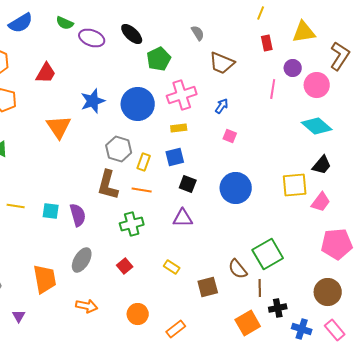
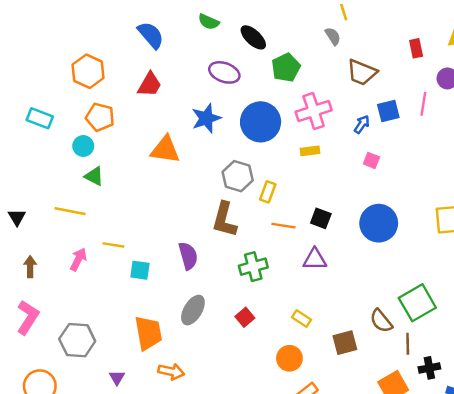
yellow line: (261, 13) -> (344, 12), moved, turned -40
blue semicircle: (21, 23) -> (151, 35), moved, turned -100
green semicircle: (65, 23) -> (209, 22), moved
purple ellipse: (92, 38) -> (224, 72), moved
orange triangle: (59, 127) -> (165, 150), turned -48
blue square: (175, 157) -> (388, 111), moved
orange line: (142, 190) -> (283, 226), moved
cyan square: (51, 211) -> (140, 270), moved
orange arrow: (87, 306) -> (171, 372), moved
orange circle: (138, 314) -> (289, 358), moved

